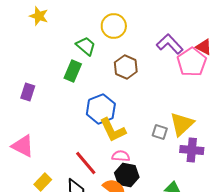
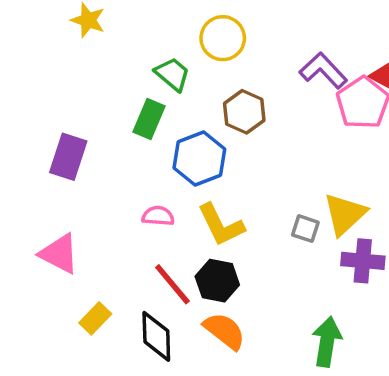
purple rectangle: (28, 92) -> (68, 157), size x1.4
blue hexagon: (101, 109) -> (199, 158), moved
pink semicircle: (121, 156) -> (158, 216), moved
black hexagon: (127, 175) -> (217, 281), moved

